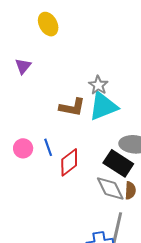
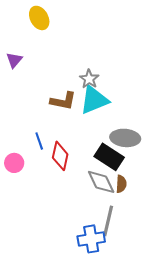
pink circle: (23, 148) -> (14, 163), moved
red diamond: (69, 162) -> (60, 156), turned -40

